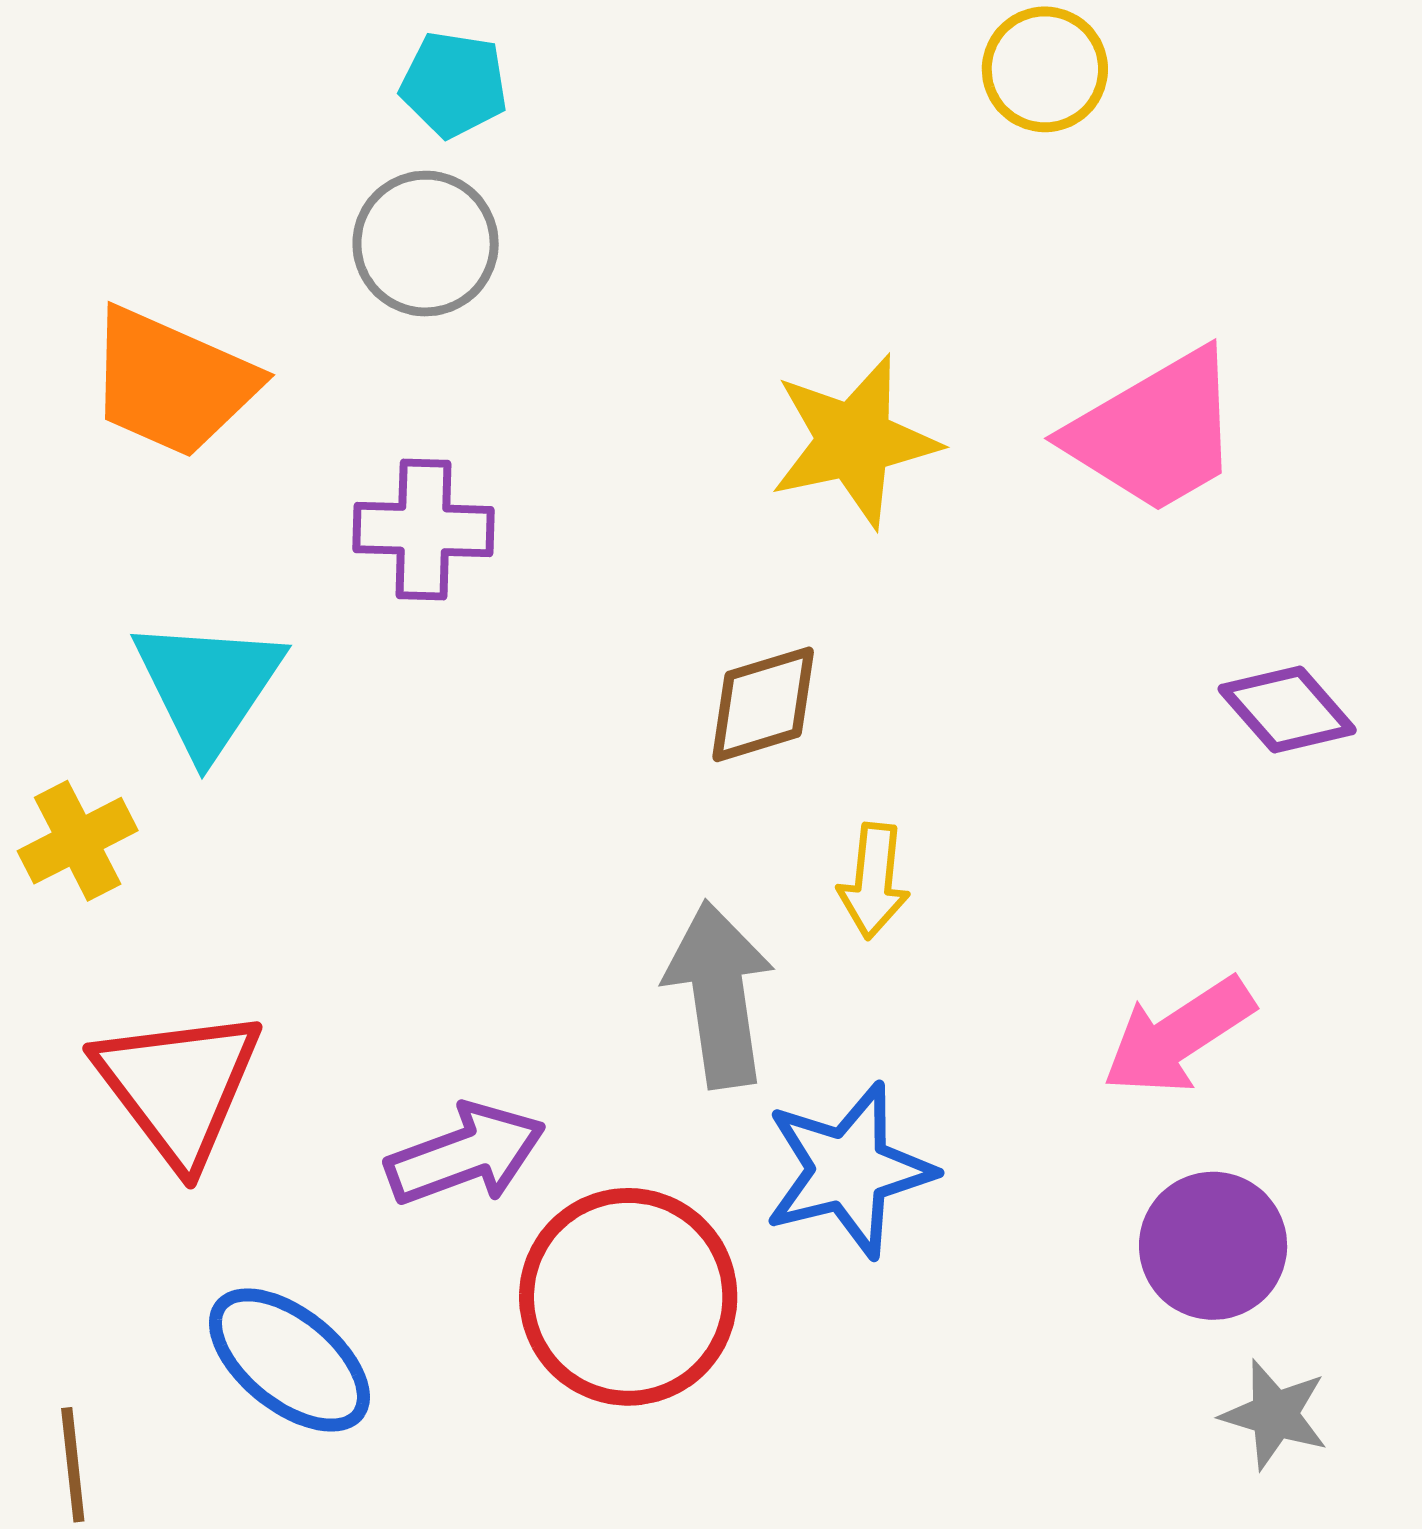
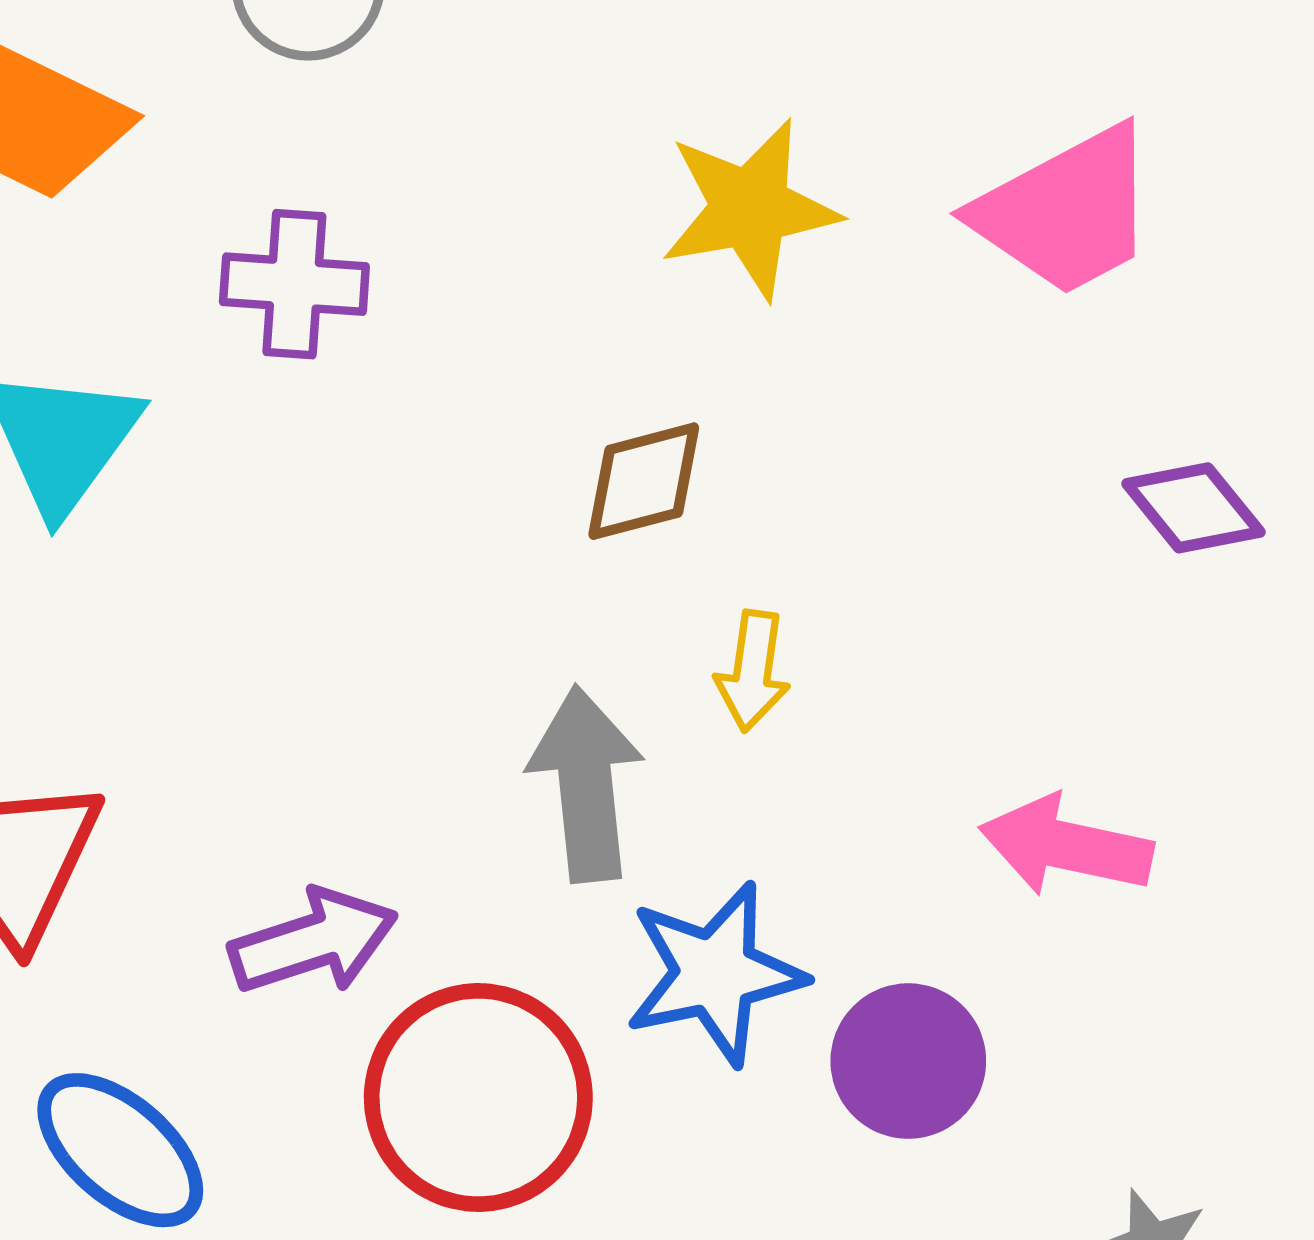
pink arrow: (1178, 1036) -> (1066, 846), turned 43
purple circle: (1213, 1246) -> (908, 1061), moved

